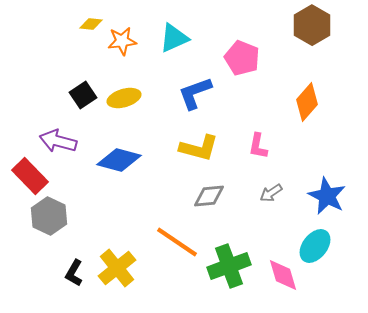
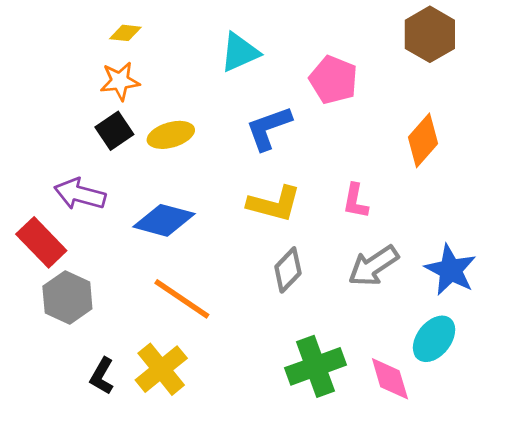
orange star: (122, 41) -> (120, 81), moved
gray arrow: (271, 193) -> (373, 266), size x1.6
gray diamond: (209, 196) -> (288, 270), turned -40
orange line: (177, 242) -> (182, 299), moved

